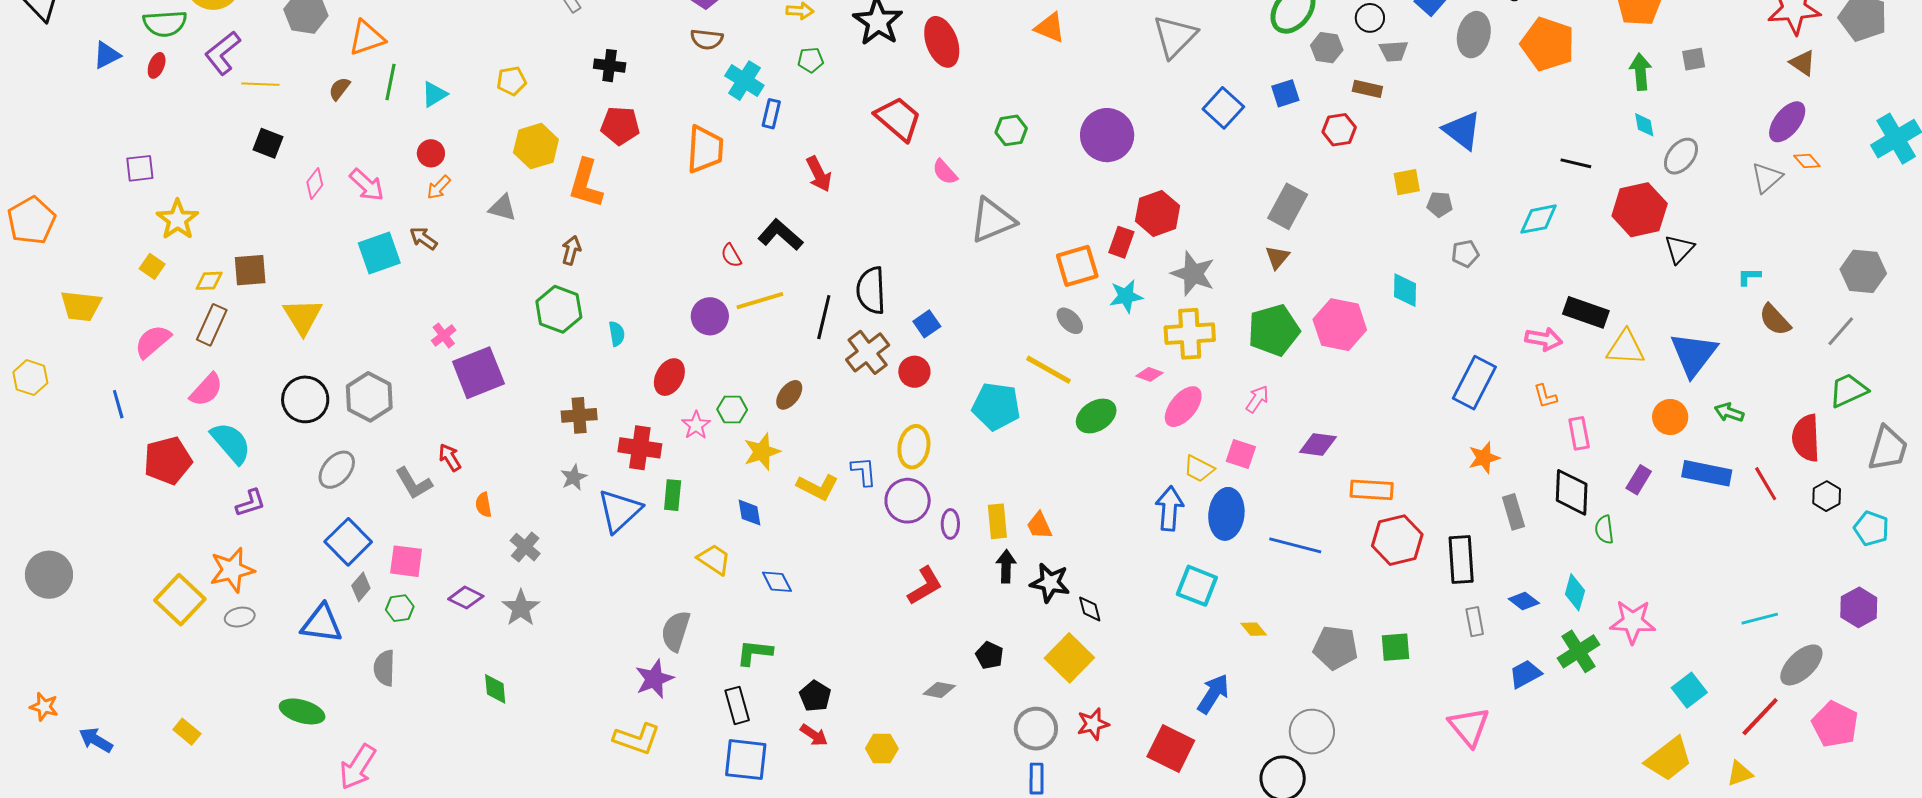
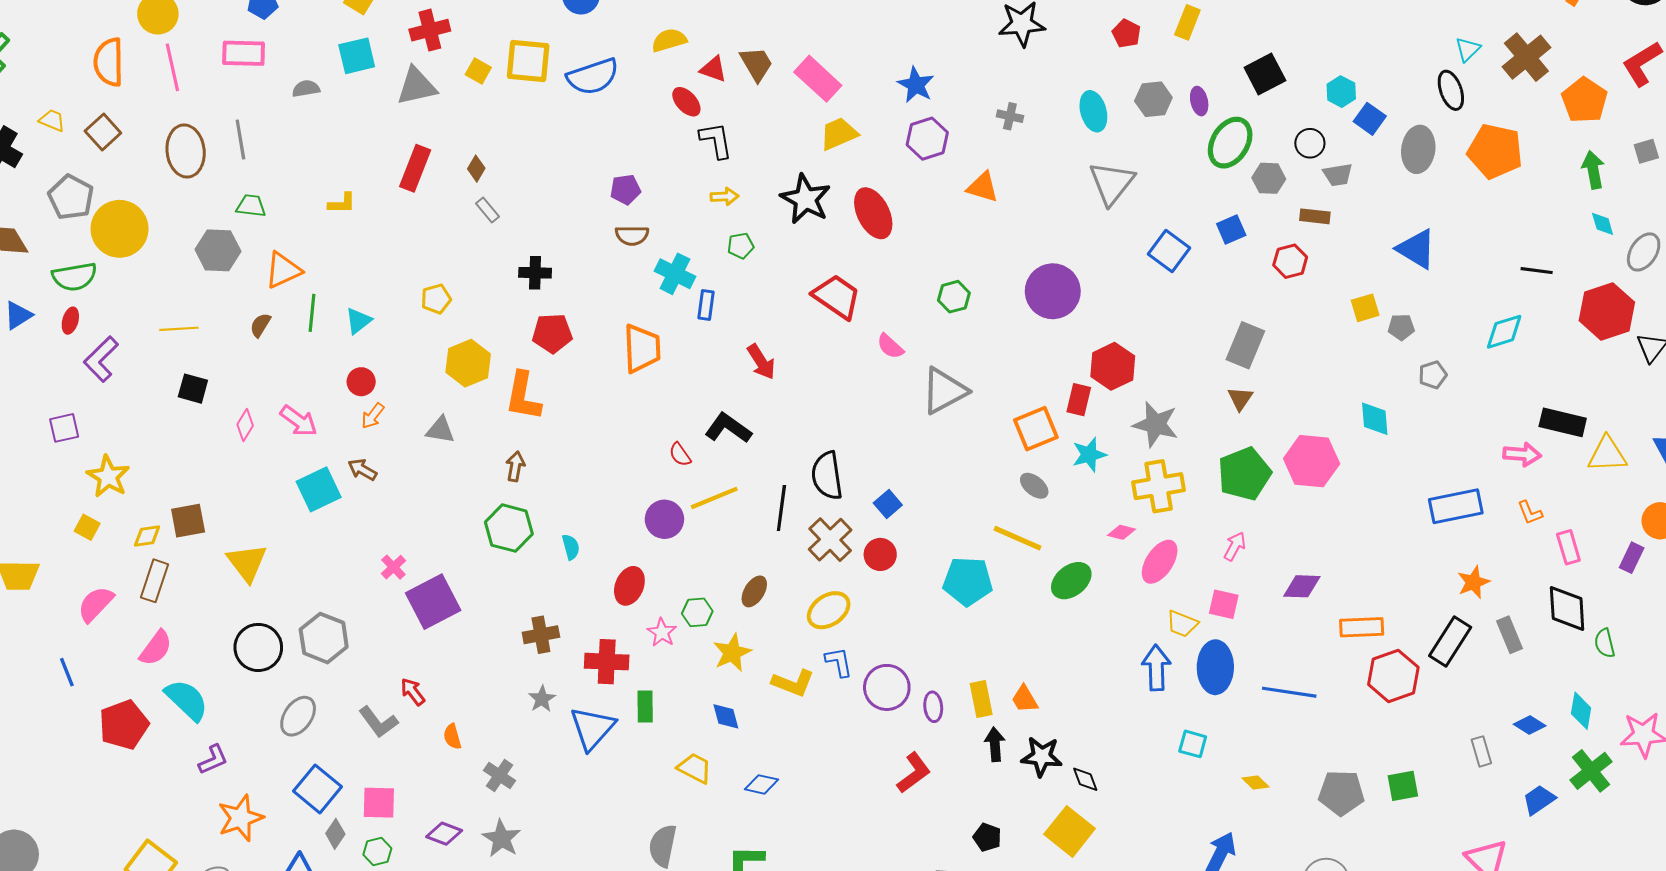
purple L-shape: (223, 53) -> (101, 359), moved
blue rectangle: (1474, 383) -> (1456, 506), turned 57
yellow ellipse: (914, 447) -> (829, 610), moved, turned 51
purple rectangle: (1639, 480) -> (1632, 558), moved
black rectangle: (1461, 560) -> (1450, 641), moved, turned 42
orange star: (232, 570) -> (241, 818), moved
blue diamond: (777, 582) -> (761, 784), turned -44
cyan square: (1197, 586) -> (1193, 744), size x0.7

